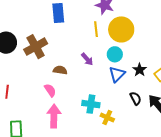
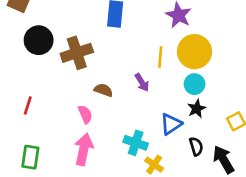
yellow line: (96, 29) -> (160, 57), moved
cyan circle: (115, 54) -> (195, 84), moved
black star: (140, 70) -> (197, 109), moved
blue triangle: (117, 74) -> (171, 124), moved

